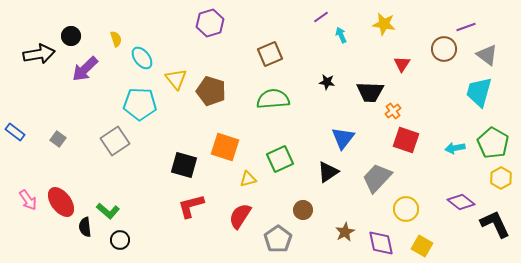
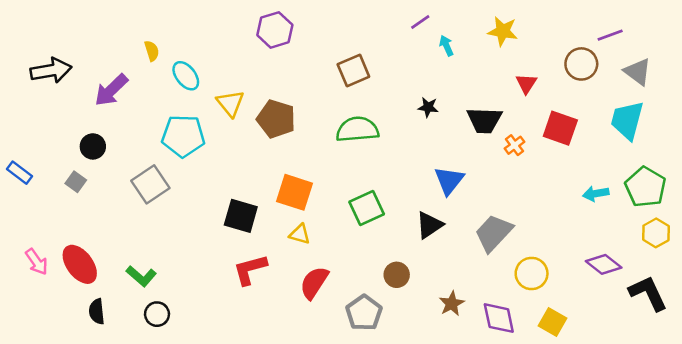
black circle: (71, 36) -> (93, 146), moved
red square: (406, 140) -> (560, 128), moved
yellow triangle: (248, 179) -> (300, 234), moved, turned 30
black semicircle: (85, 227) -> (97, 311), moved

